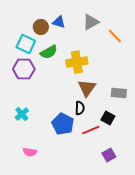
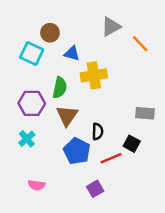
blue triangle: (59, 22) -> (72, 53), moved
green semicircle: (49, 52) -> (60, 88), moved, turned -48
purple hexagon: (24, 69) -> (32, 103), moved
brown triangle: (87, 88) -> (67, 116), moved
purple square: (109, 155) -> (95, 189), moved

